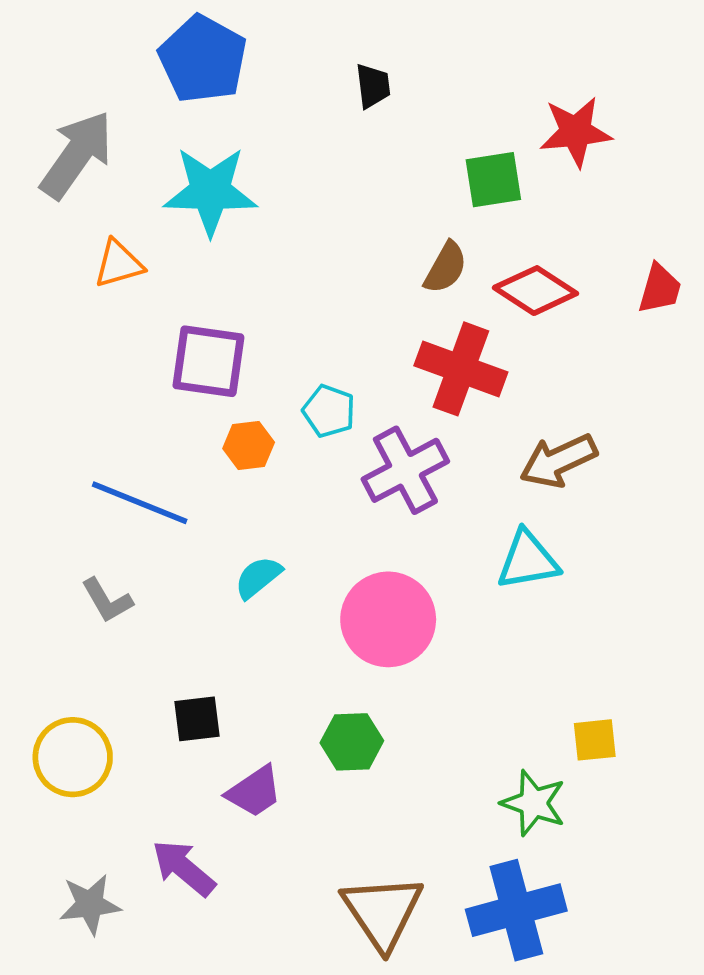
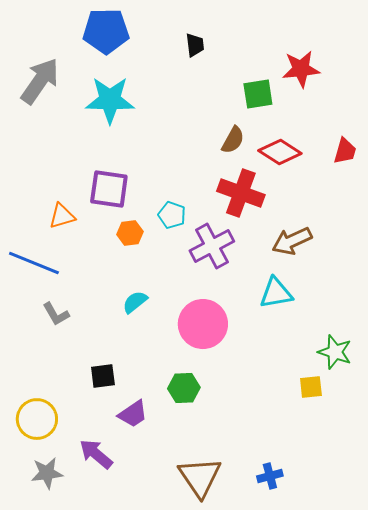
blue pentagon: (203, 59) -> (106, 31), turned -30
orange triangle: (119, 264) -> (62, 216), moved
blue line: (140, 503) -> (34, 263), moved
yellow circle: (73, 757) -> (37, 419), moved
green star: (534, 803) -> (335, 352), moved
blue cross: (516, 910) -> (270, 476), size x0.5

